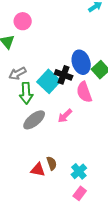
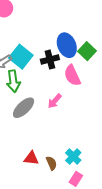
black cross: (64, 75) -> (50, 59), turned -30
cyan square: (49, 81) -> (21, 57), moved
brown semicircle: (52, 163) -> (51, 163), moved

